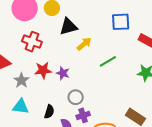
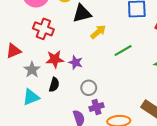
cyan triangle: (21, 107) -> (31, 97), turned -30
black semicircle: (49, 112) -> (54, 85), moved

